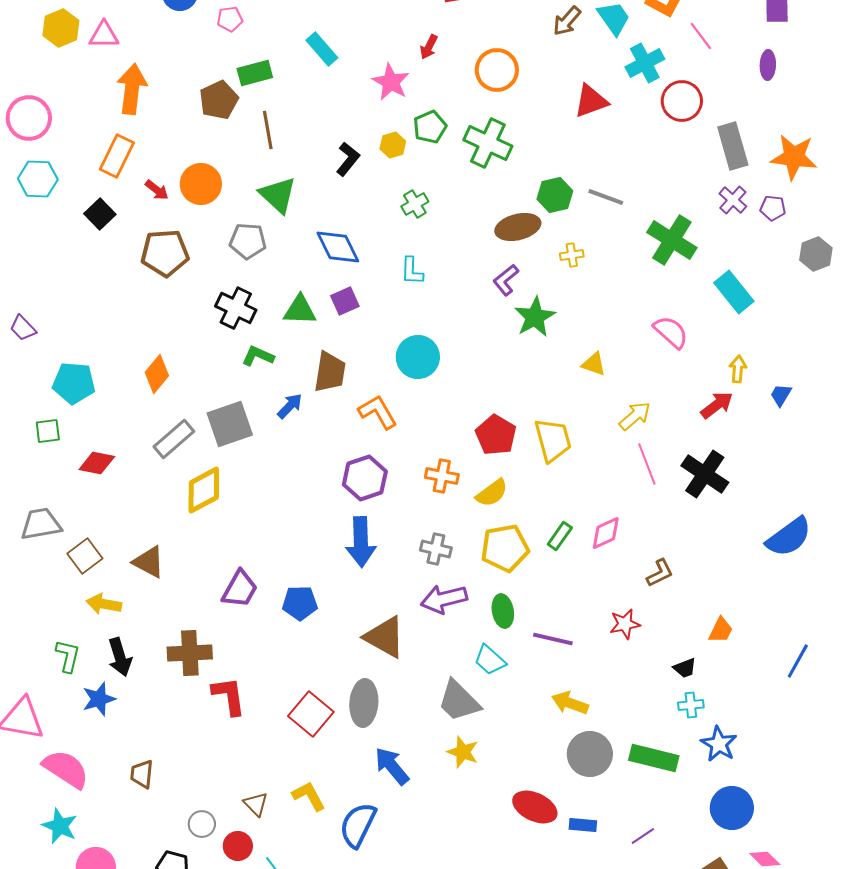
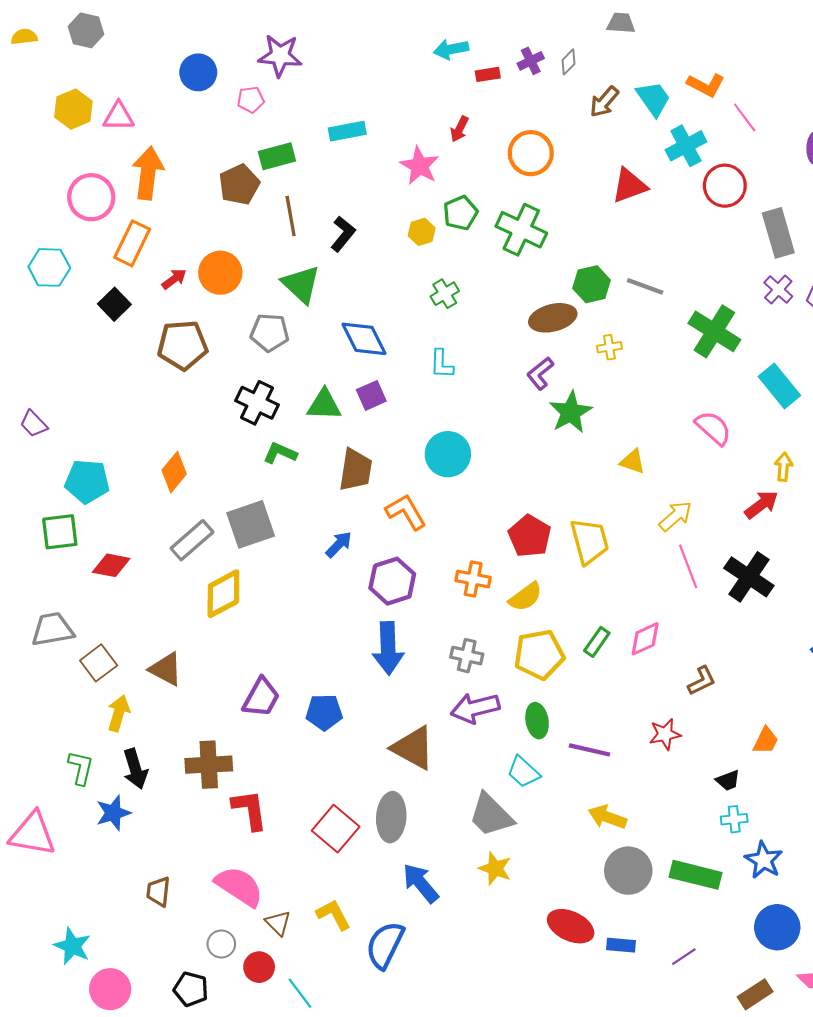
cyan rectangle: (322, 49) -> (347, 131), turned -60
pink circle: (29, 118) -> (91, 197), moved
black L-shape: (348, 159) -> (343, 234), moved
red arrow: (157, 190) -> (174, 279), turned -75
blue arrow: (290, 406) -> (339, 544), moved
green square: (48, 431) -> (60, 532), size x1.4
yellow arrow: (104, 604) -> (119, 713), turned 96
pink semicircle: (66, 769) -> (239, 886), moved

